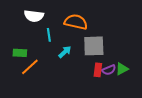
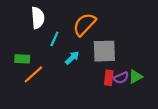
white semicircle: (34, 16) -> (38, 18), turned -102
orange semicircle: (76, 22) -> (84, 24), turned -60
cyan line: (49, 35) -> (54, 39), turned 32

